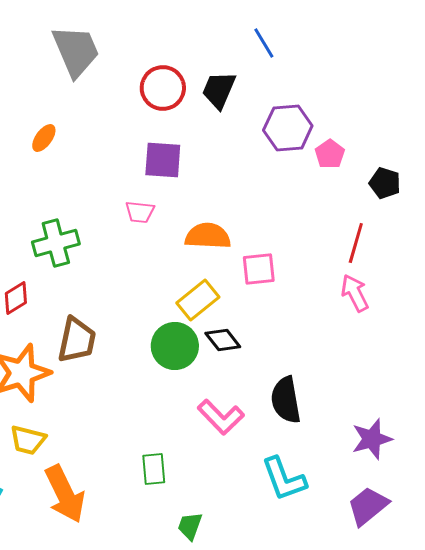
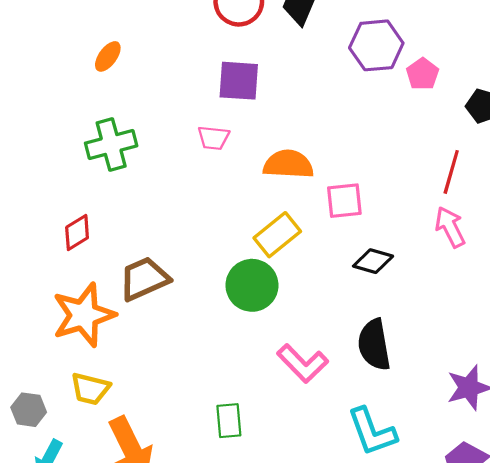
green cross: (56, 243) -> (111, 144), moved
brown trapezoid: (77, 340) -> (144, 279), turned -126
black diamond: (223, 340) -> (373, 261), moved, turned -36

